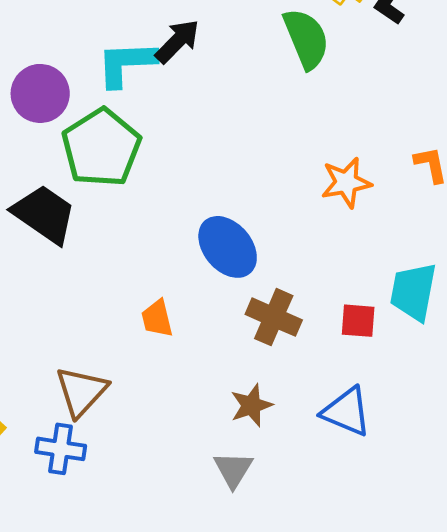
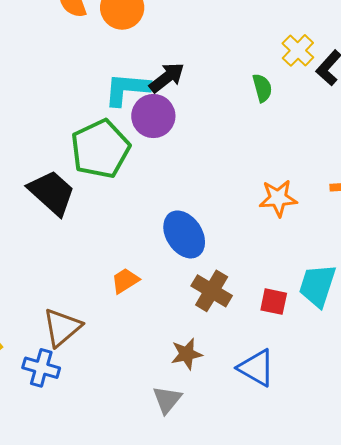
green semicircle: (306, 39) -> (262, 88), size x0.6
purple circle: (40, 93) -> (153, 116), moved
orange trapezoid: (157, 319) -> (125, 281), turned 64

